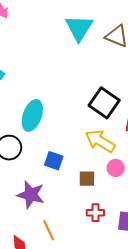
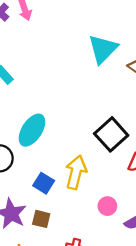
yellow arrow: (100, 141) -> (76, 172), moved, turned 60
brown square: (87, 179) -> (41, 219), moved

